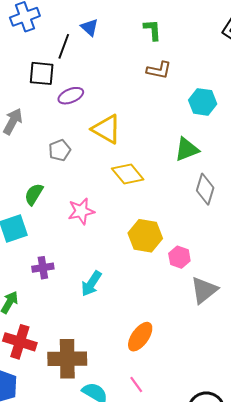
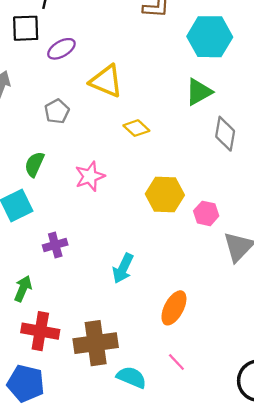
cyan hexagon: (203, 102) -> (210, 37), size x1.4
yellow diamond: (128, 174) -> (136, 128), size x0.7
cyan arrow: (91, 284) -> (123, 268), moved

